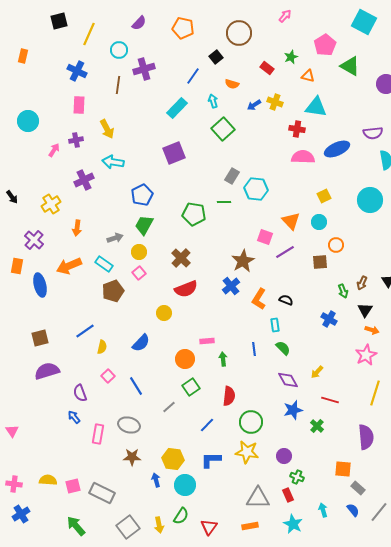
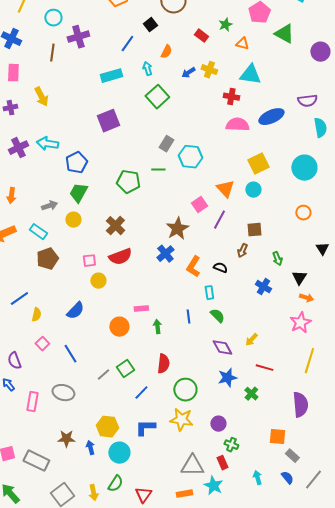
orange semicircle: (232, 84) -> (166, 52), turned -80
cyan rectangle: (177, 108) -> (111, 76), turned 30
cyan arrow: (113, 162) -> (47, 144), moved
yellow square: (324, 196) -> (258, 164), size x1.5
pink square: (265, 237) -> (199, 205), turned 35
orange circle: (336, 245) -> (303, 213), moved
purple line: (285, 252) -> (219, 220), turned -30
pink square: (139, 273) -> (89, 261), moved, turned 32
brown arrow: (362, 283) -> (242, 251), moved
green square: (191, 387) -> (125, 369), moved
brown star: (132, 457) -> (66, 439), moved
cyan star: (293, 524) -> (213, 486), moved

